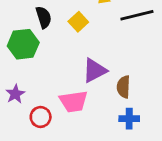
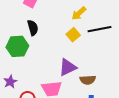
yellow square: (78, 22) -> (73, 35), moved
brown semicircle: (123, 87) -> (88, 80), turned -98

